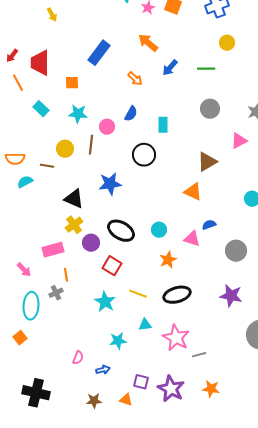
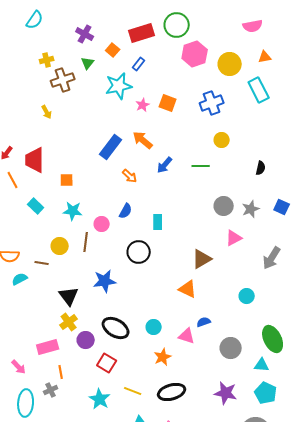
blue rectangle: (99, 53) -> (111, 147), moved
gray circle: (210, 109) -> (224, 206), moved
black triangle: (74, 199) -> (69, 296), turned 30

